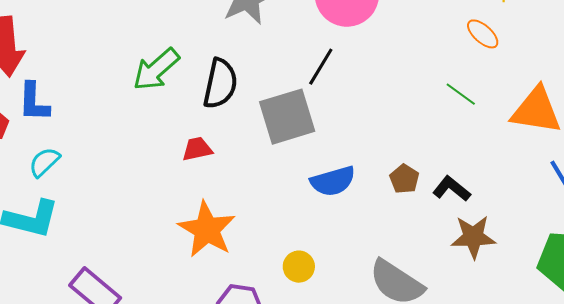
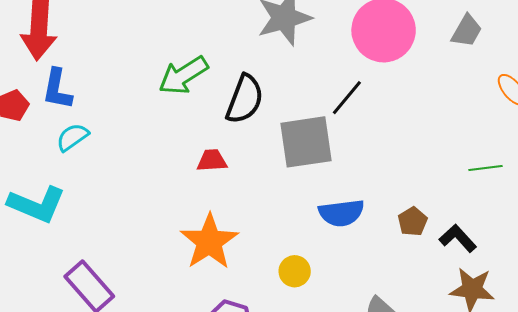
green line: (461, 94) -> (485, 168), moved, turned -52
cyan semicircle: (44, 162) -> (72, 137), moved
yellow circle: (299, 267) -> (295, 271), moved

